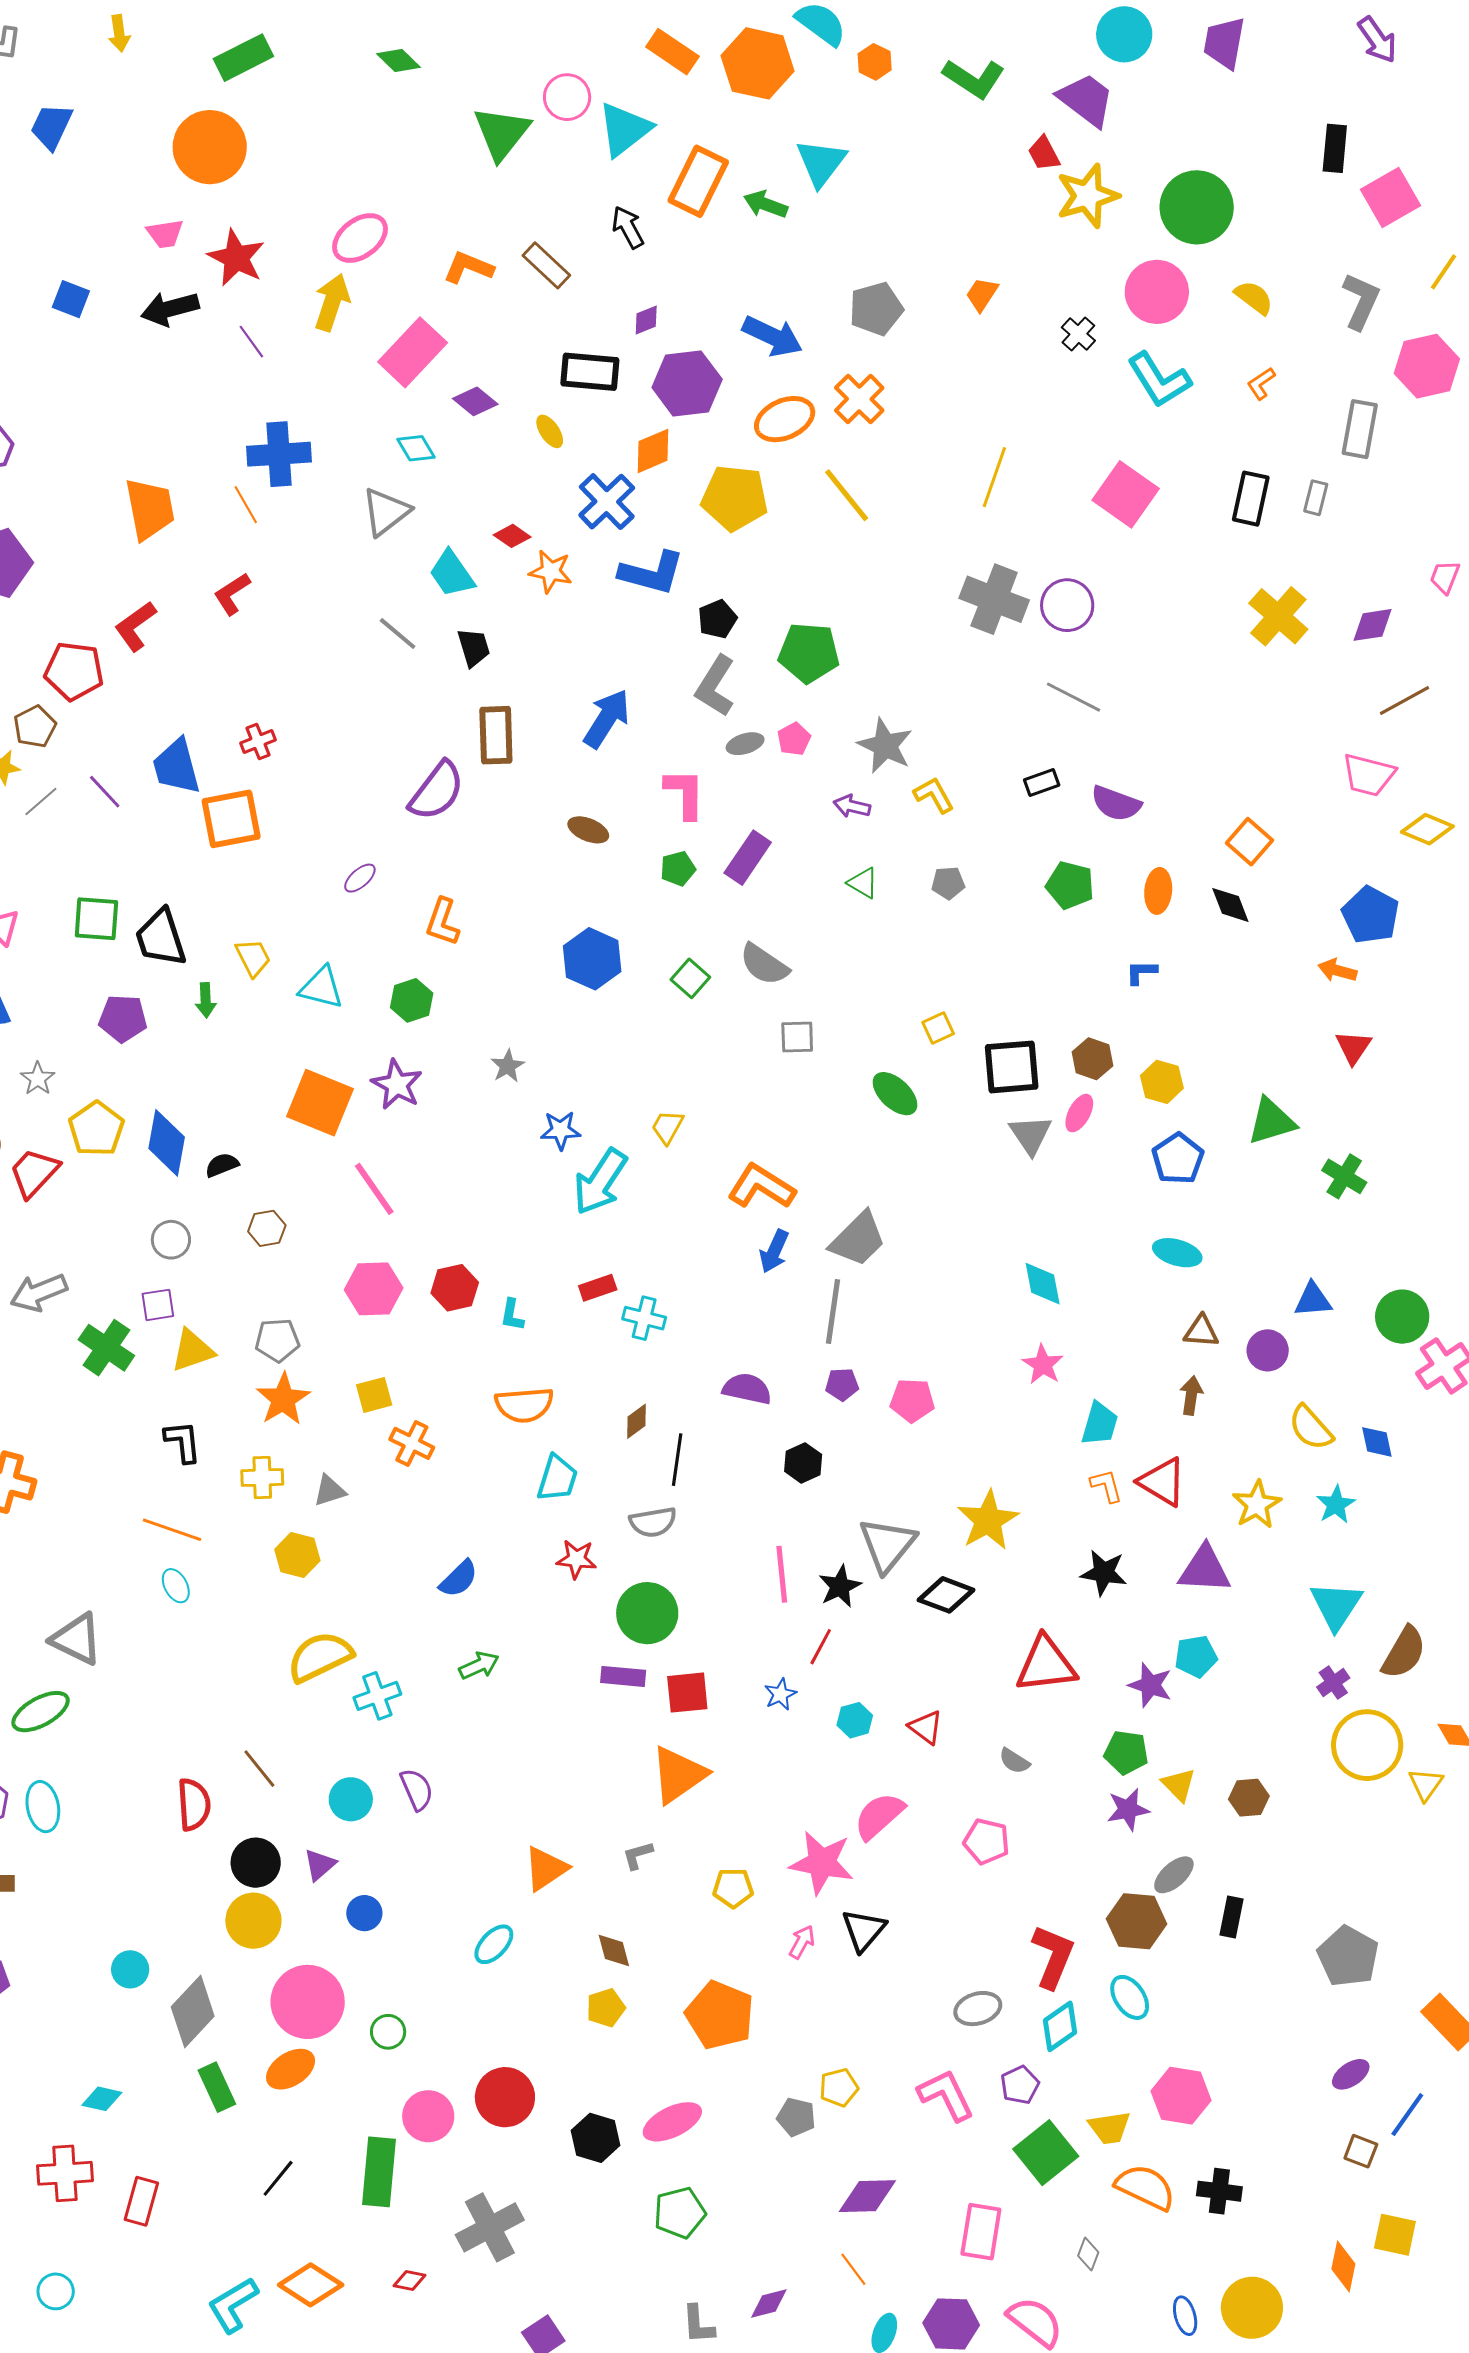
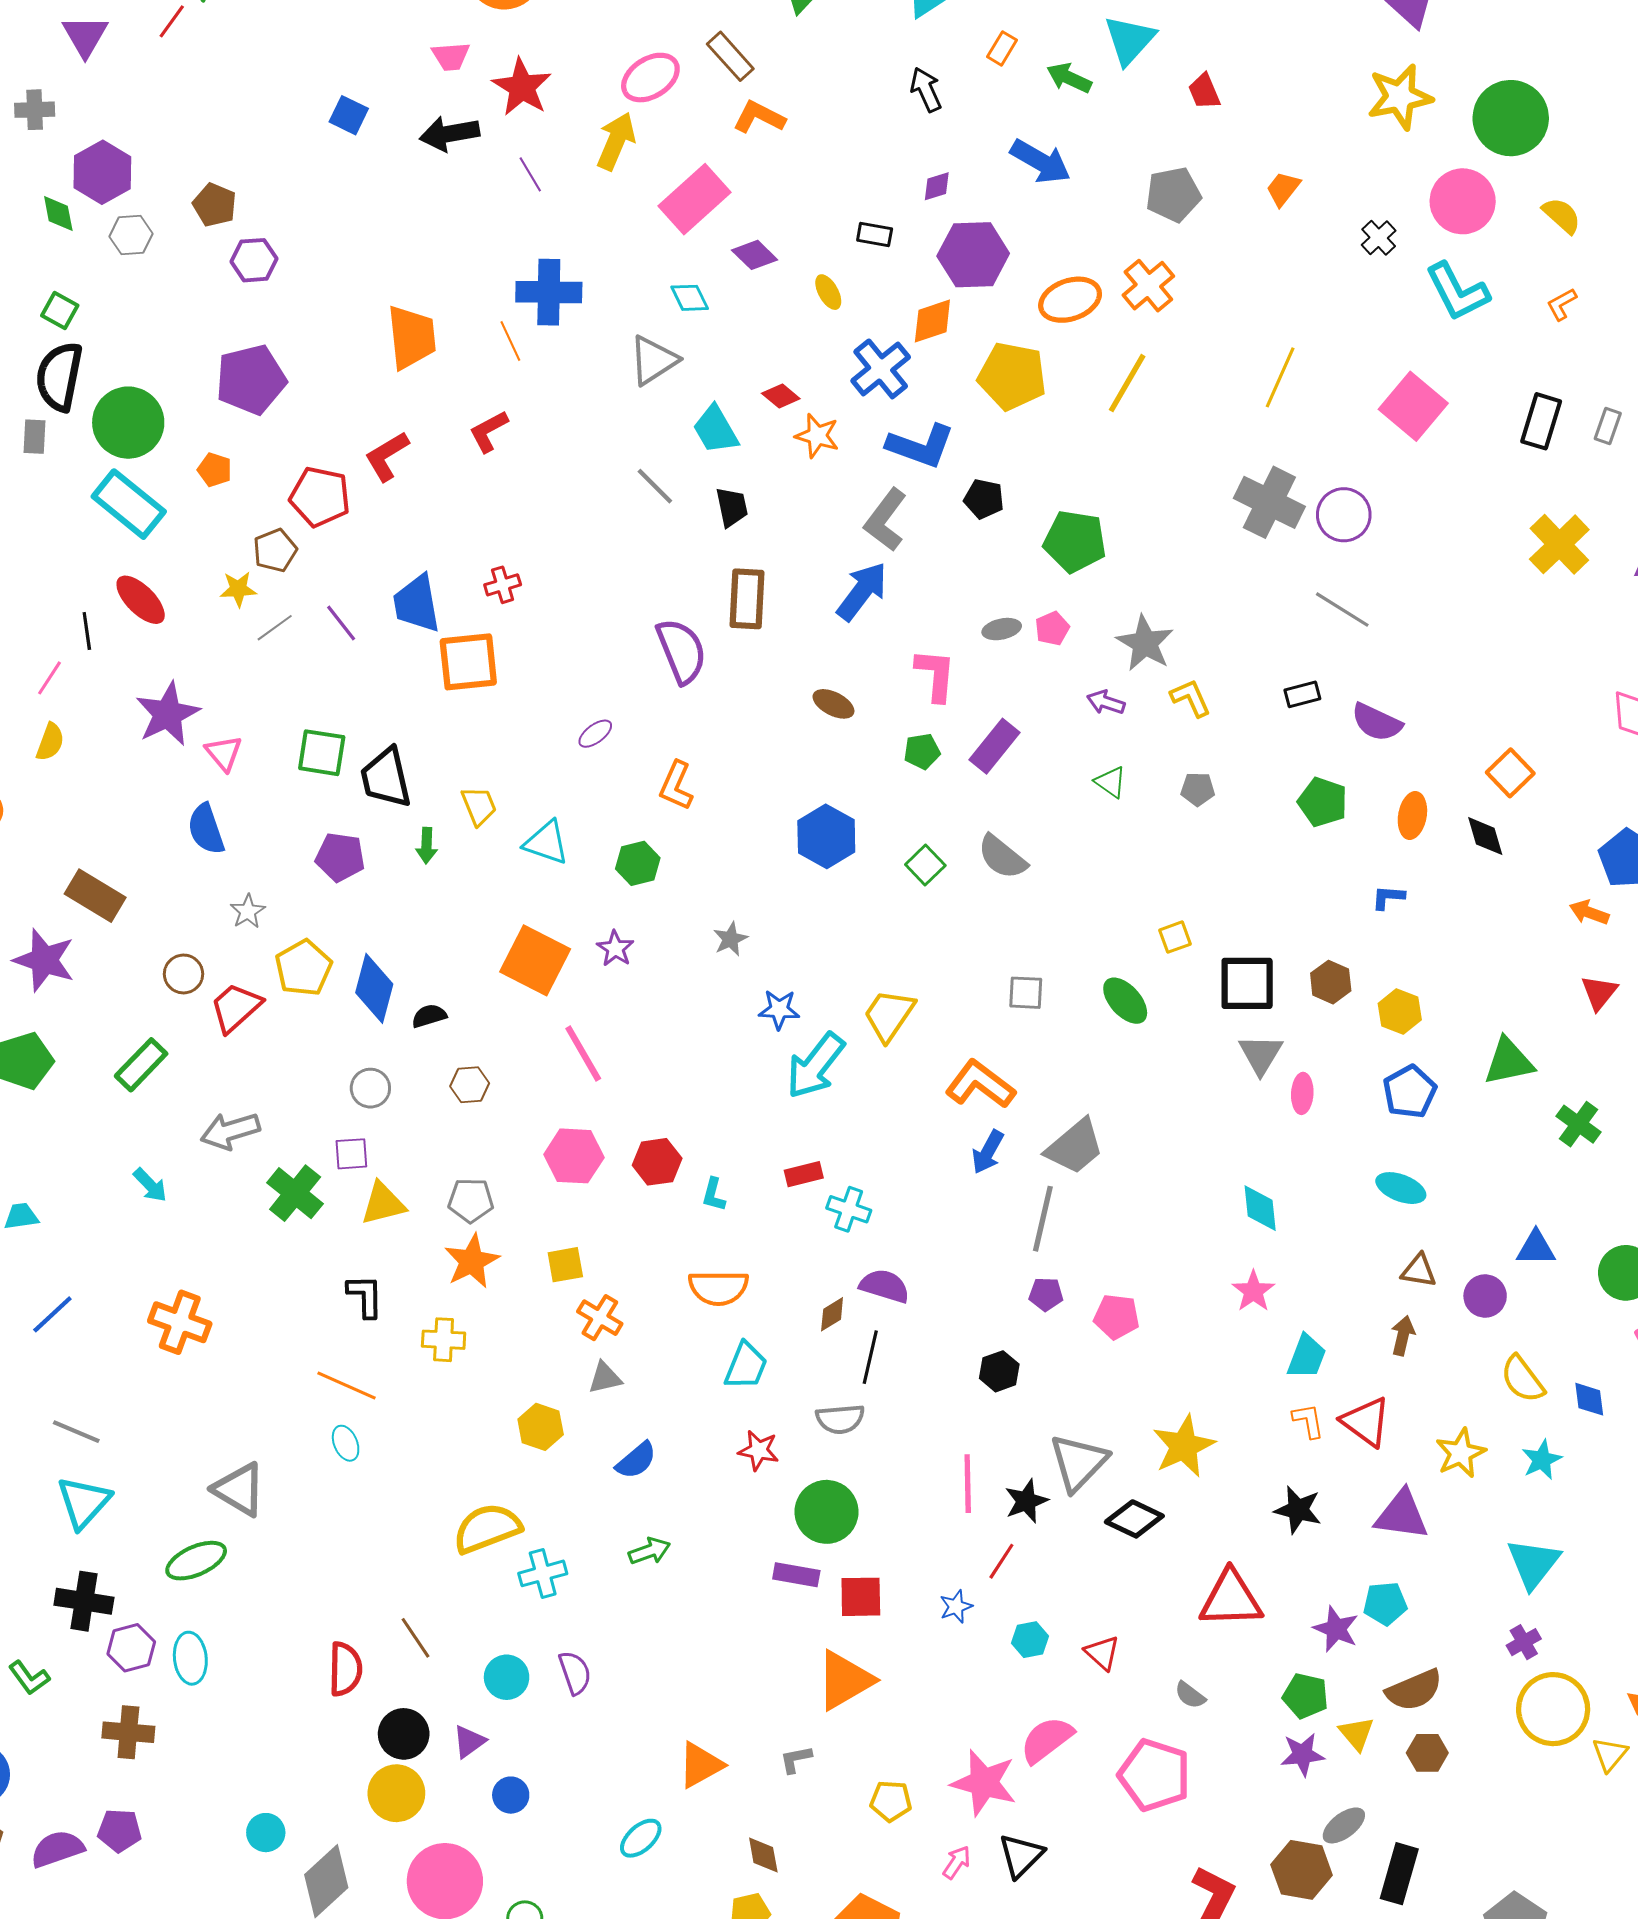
red trapezoid: (1044, 153) -> (1204, 91), moved
orange rectangle: (698, 181) -> (1002, 48), size x0.5
brown rectangle: (546, 265) -> (730, 56), moved
blue arrow: (772, 336) -> (1041, 162), moved
black rectangle: (590, 372) -> (875, 234), size x0.6
yellow line: (847, 495) -> (1127, 383), turned 64
black pentagon: (717, 619) -> (984, 499), turned 30
gray L-shape: (715, 686) -> (886, 520), moved
purple semicircle: (437, 791) -> (681, 651), turned -64
gray square: (797, 1037) -> (1026, 993), moved
purple star: (397, 1085) -> (615, 948), size x0.7
pink ellipse: (1079, 1113) -> (1302, 1093), moved, turned -30
yellow trapezoid: (667, 1127) -> (889, 1015), size x1.5
purple semicircle: (747, 1389) -> (885, 1286), moved
gray triangle: (329, 1491) -> (605, 1378), moved
yellow hexagon: (297, 1555) -> (541, 1427), moved
brown semicircle: (1404, 1653) -> (1414, 1690), moved, turned 32
pink pentagon: (986, 1841) -> (1155, 1775), size x1.5
black rectangle: (1232, 1917) -> (1399, 1874), size x1.4

